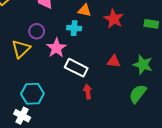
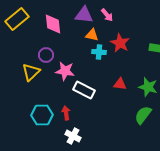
cyan cross: (74, 28) -> (99, 52), moved
pink star: (56, 48) -> (65, 71), turned -30
red arrow: (88, 92) -> (66, 113), moved
white cross: (22, 116) -> (73, 136), moved

